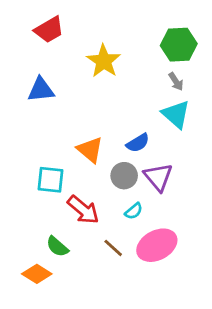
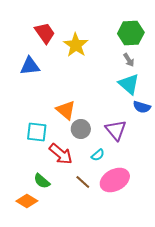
red trapezoid: (49, 30) -> (45, 33), moved, turned -95
blue semicircle: (138, 143) -> (142, 107), moved, turned 48
gray circle: (124, 176) -> (81, 129), moved

